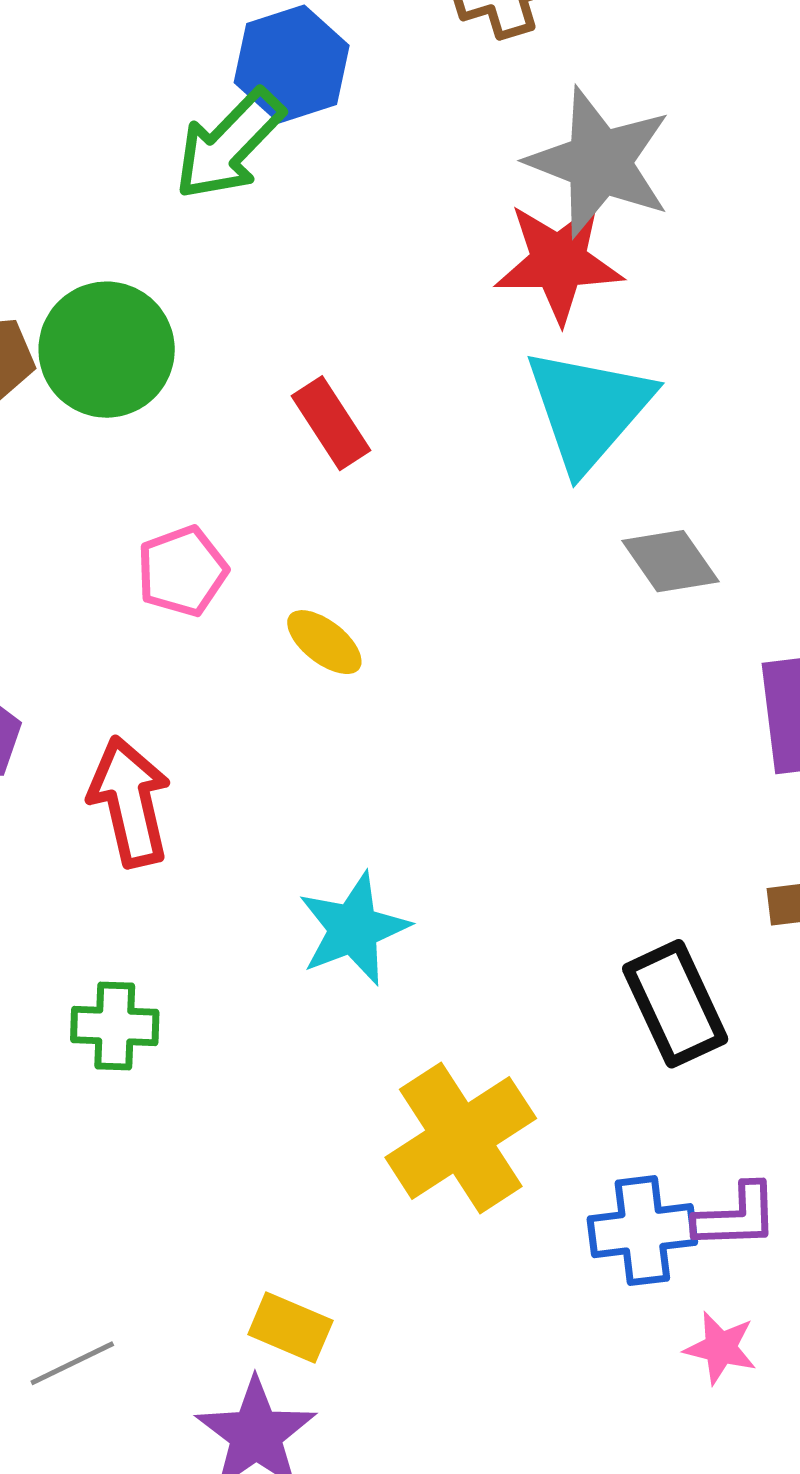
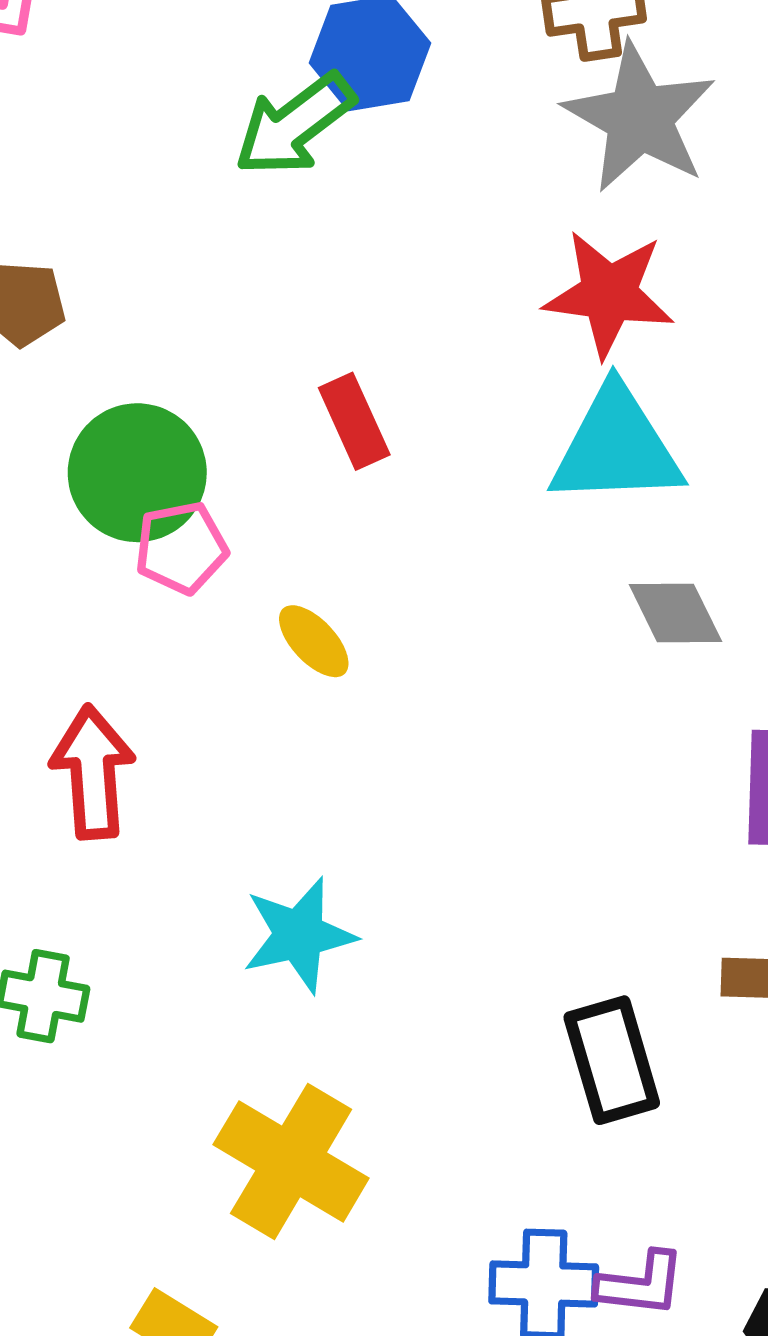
gray star: (599, 162) -> (640, 118), moved
green circle: (107, 350) -> (137, 473), moved
cyan triangle: (589, 409) -> (616, 447), turned 38
yellow cross: (461, 1138) -> (291, 1161), moved, turned -35

